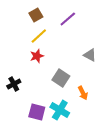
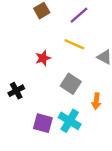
yellow line: (39, 36) -> (74, 44), moved, turned 66
orange arrow: (83, 93) -> (96, 101), turned 32

